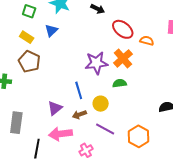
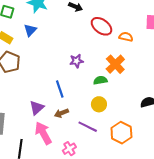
orange cross: (123, 58) -> (115, 64), moved
purple star: (96, 63) -> (76, 61), size x0.6
yellow circle: (101, 104) -> (99, 104), moved
pink arrow: (60, 134) -> (43, 133), turned 70

